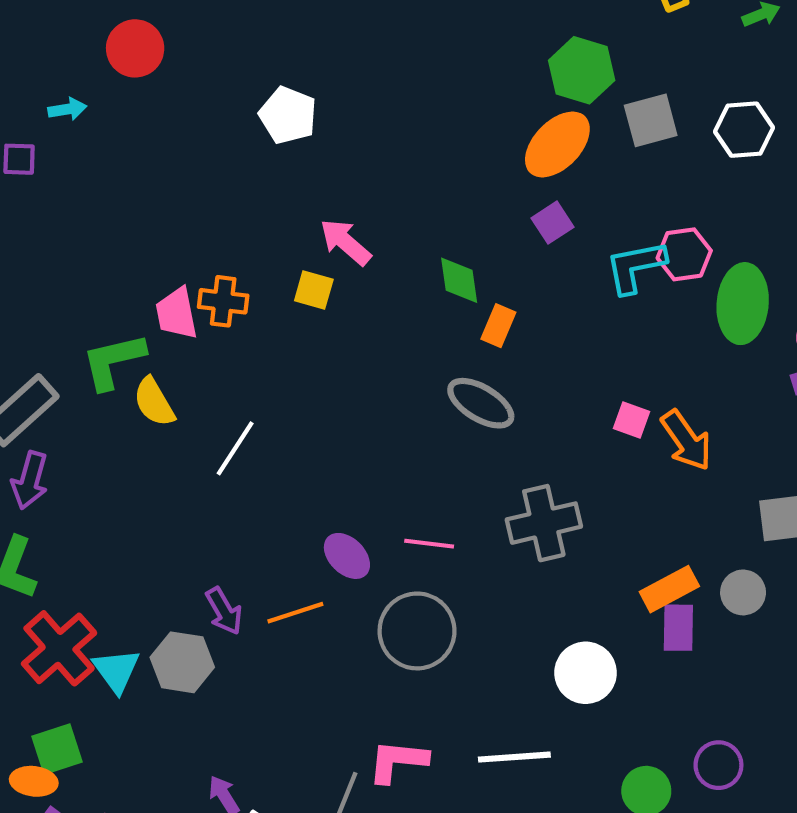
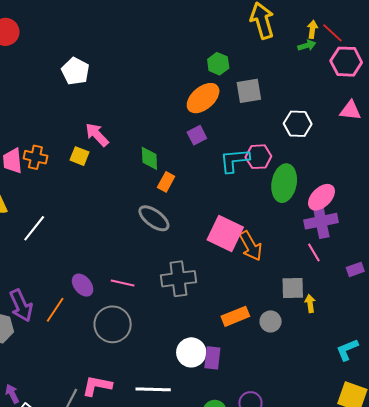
green hexagon: (582, 70) -> (218, 64), size x0.7
white hexagon: (744, 130) -> (298, 124), moved
pink square: (632, 420) -> (225, 234), size x2.0
purple arrow: (224, 611) -> (21, 306), size x1.4
orange line: (295, 613) -> (55, 310), turned -44
purple rectangle: (678, 628) -> (212, 358), moved

